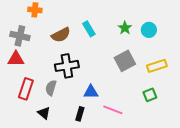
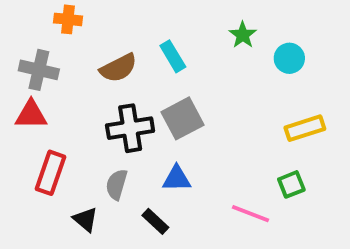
green star: (125, 28) -> (243, 35), moved
gray square: (125, 61) -> (183, 118), moved
gray semicircle: (51, 88) -> (117, 184), moved
pink line: (113, 110) -> (251, 214), moved
black rectangle: (80, 114) -> (155, 221), turned -64

